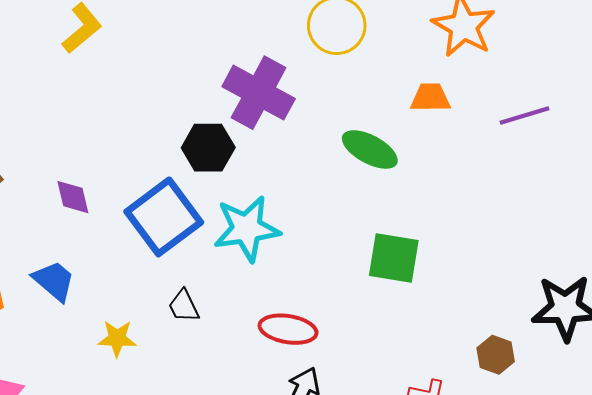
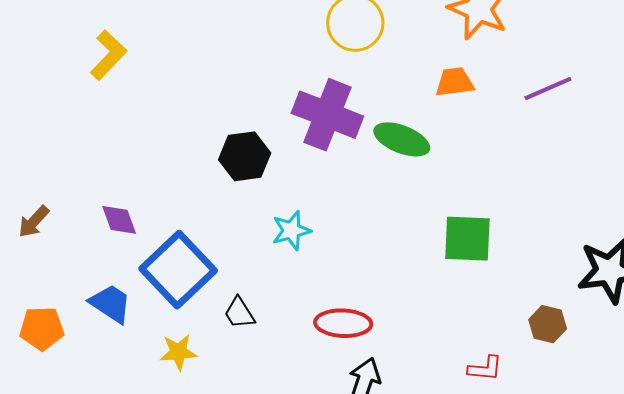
purple cross: (259, 93) -> (327, 115), moved
blue square: (164, 217) -> (178, 270), moved
cyan star: (247, 229) -> (291, 231), size x0.6
green square: (394, 258) -> (467, 239), moved

